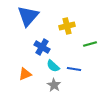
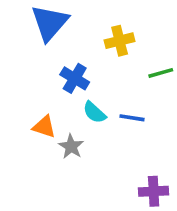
orange triangle: (25, 74) -> (44, 127), turned 40
gray star: (54, 85) -> (71, 146), moved

